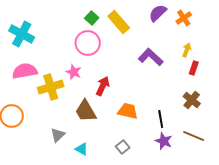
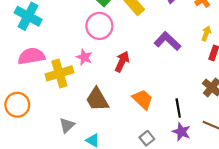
red arrow: (103, 86) -> (122, 62), moved
orange trapezoid: (128, 111) -> (143, 99), turned 30
gray square: (123, 147) -> (147, 138), moved

